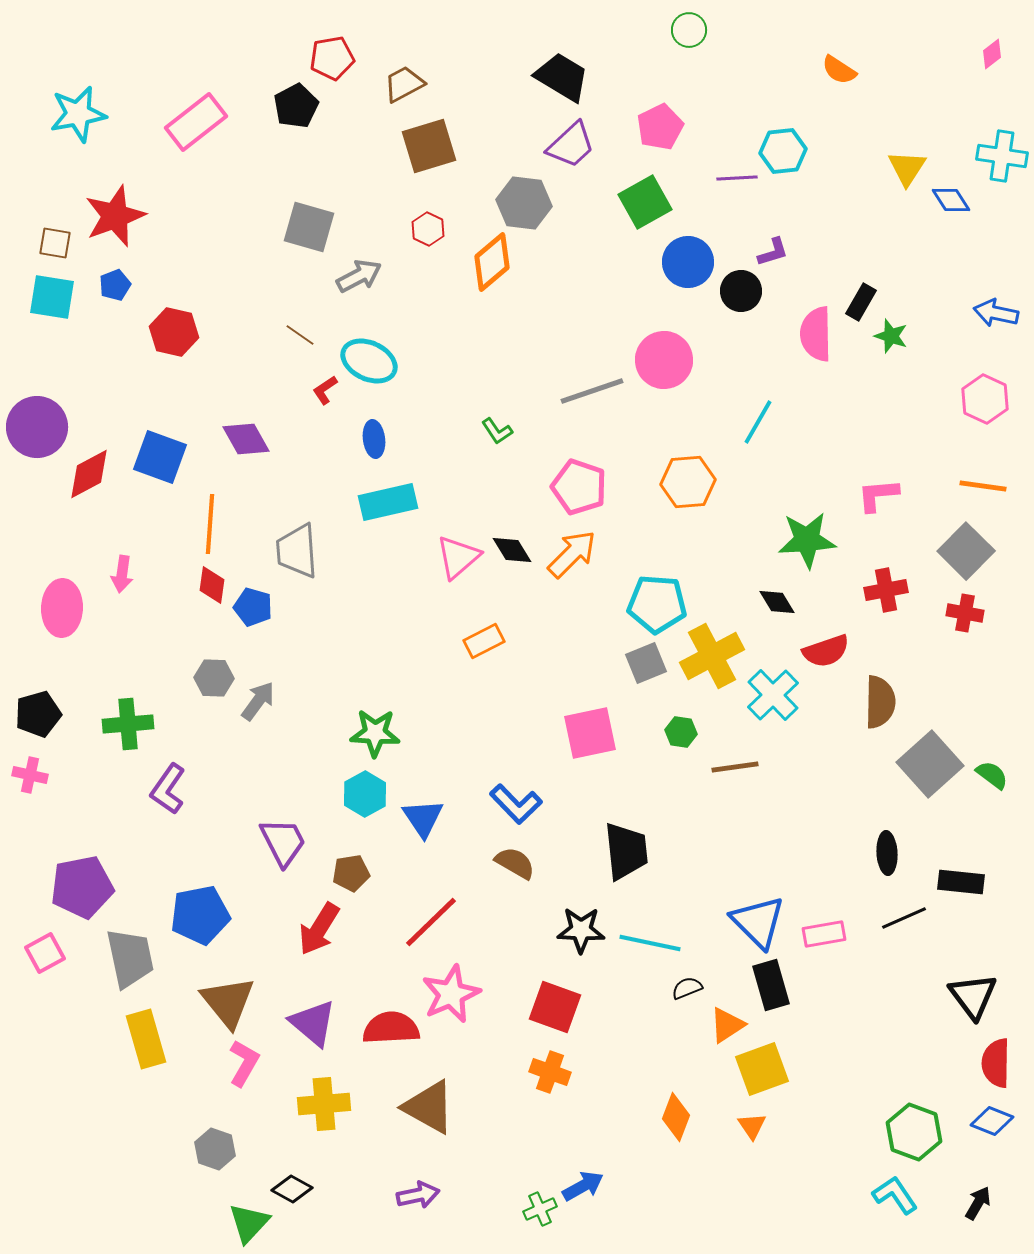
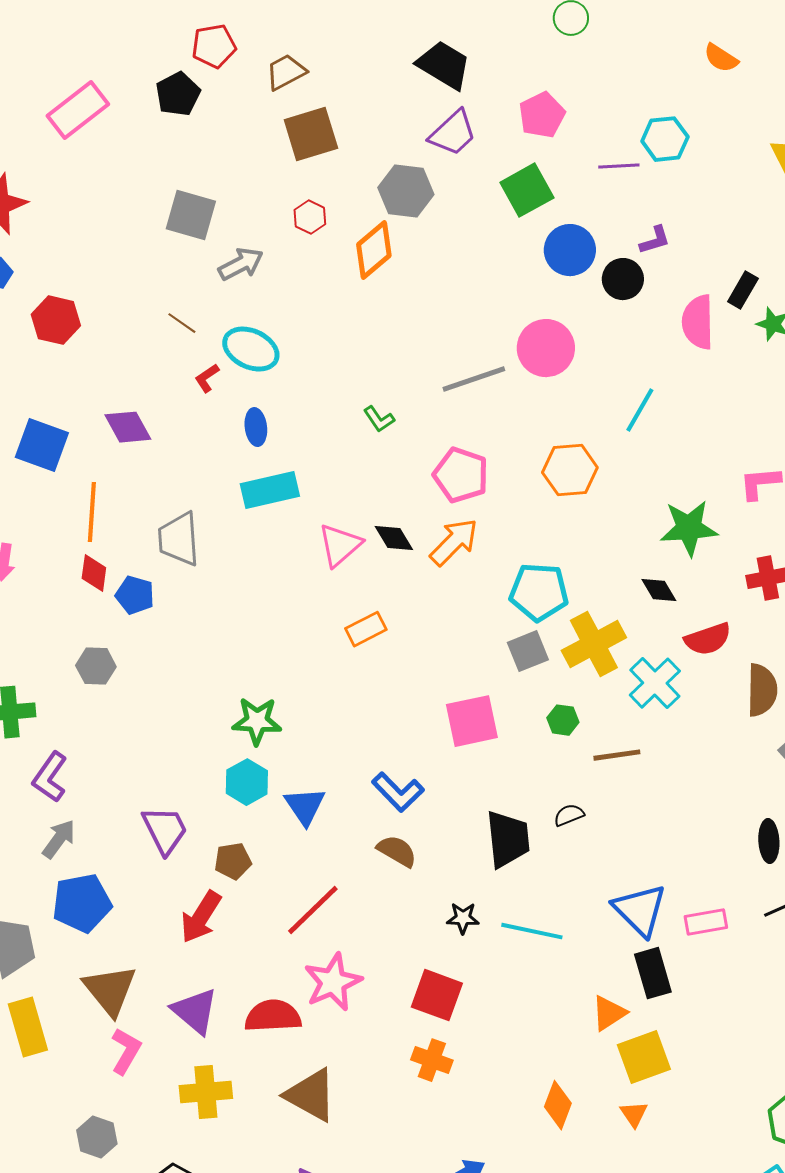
gray arrow: (258, 701) -> (59, 839), moved
black star: (581, 930) -> (463, 918), size x0.7
black semicircle: (687, 988) -> (569, 815), moved

